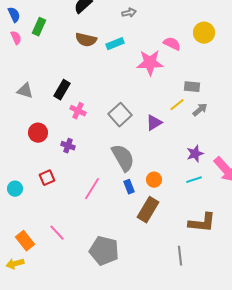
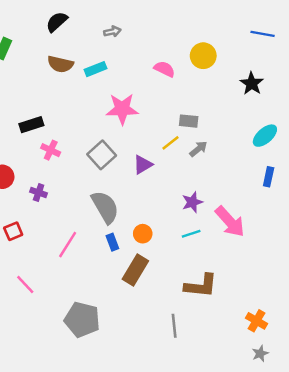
pink star: (150, 63) -> (122, 109), moved
black rectangle: (62, 90) -> (31, 125), turned 42
pink line: (57, 233) -> (25, 285), moved

